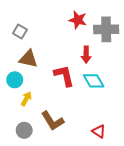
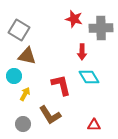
gray square: (20, 31) -> (19, 30), size x1.5
red L-shape: (64, 76) -> (61, 85), moved
red triangle: (99, 131) -> (94, 125), turned -32

